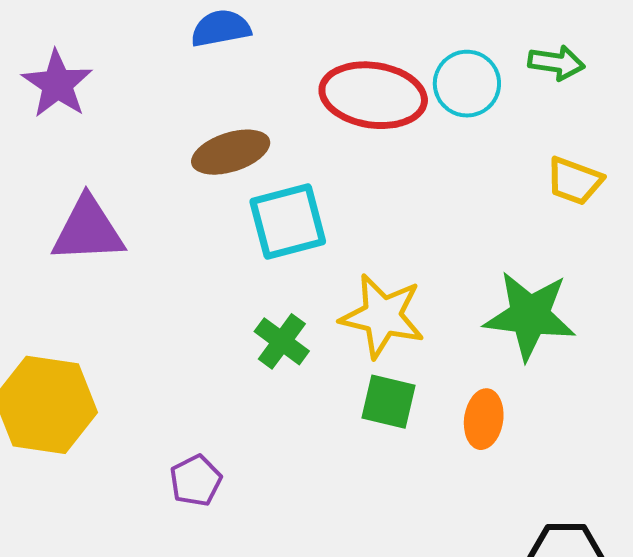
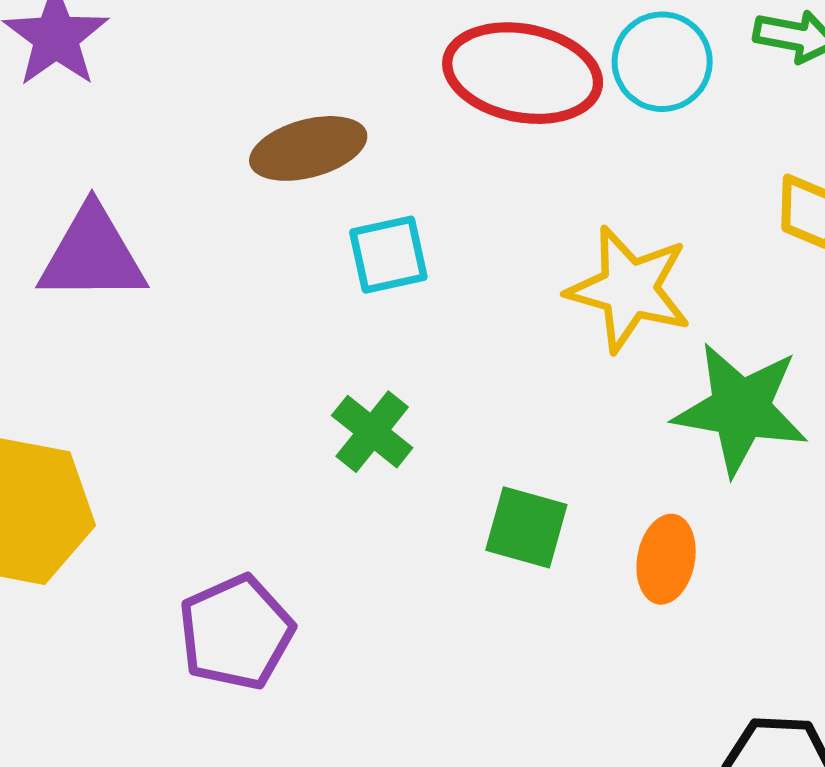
cyan square: (288, 221) -> (388, 255), size x0.7
yellow star: (382, 316) -> (629, 289), moved
purple pentagon: (196, 481) -> (236, 632), size x1.5

